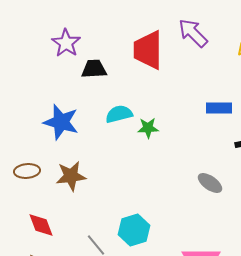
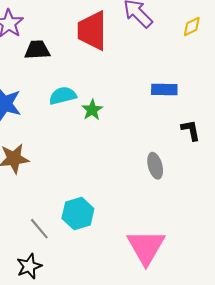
green star: (148, 128) -> (92, 110), turned -30
gray ellipse: (210, 183) -> (155, 166), turned 40

